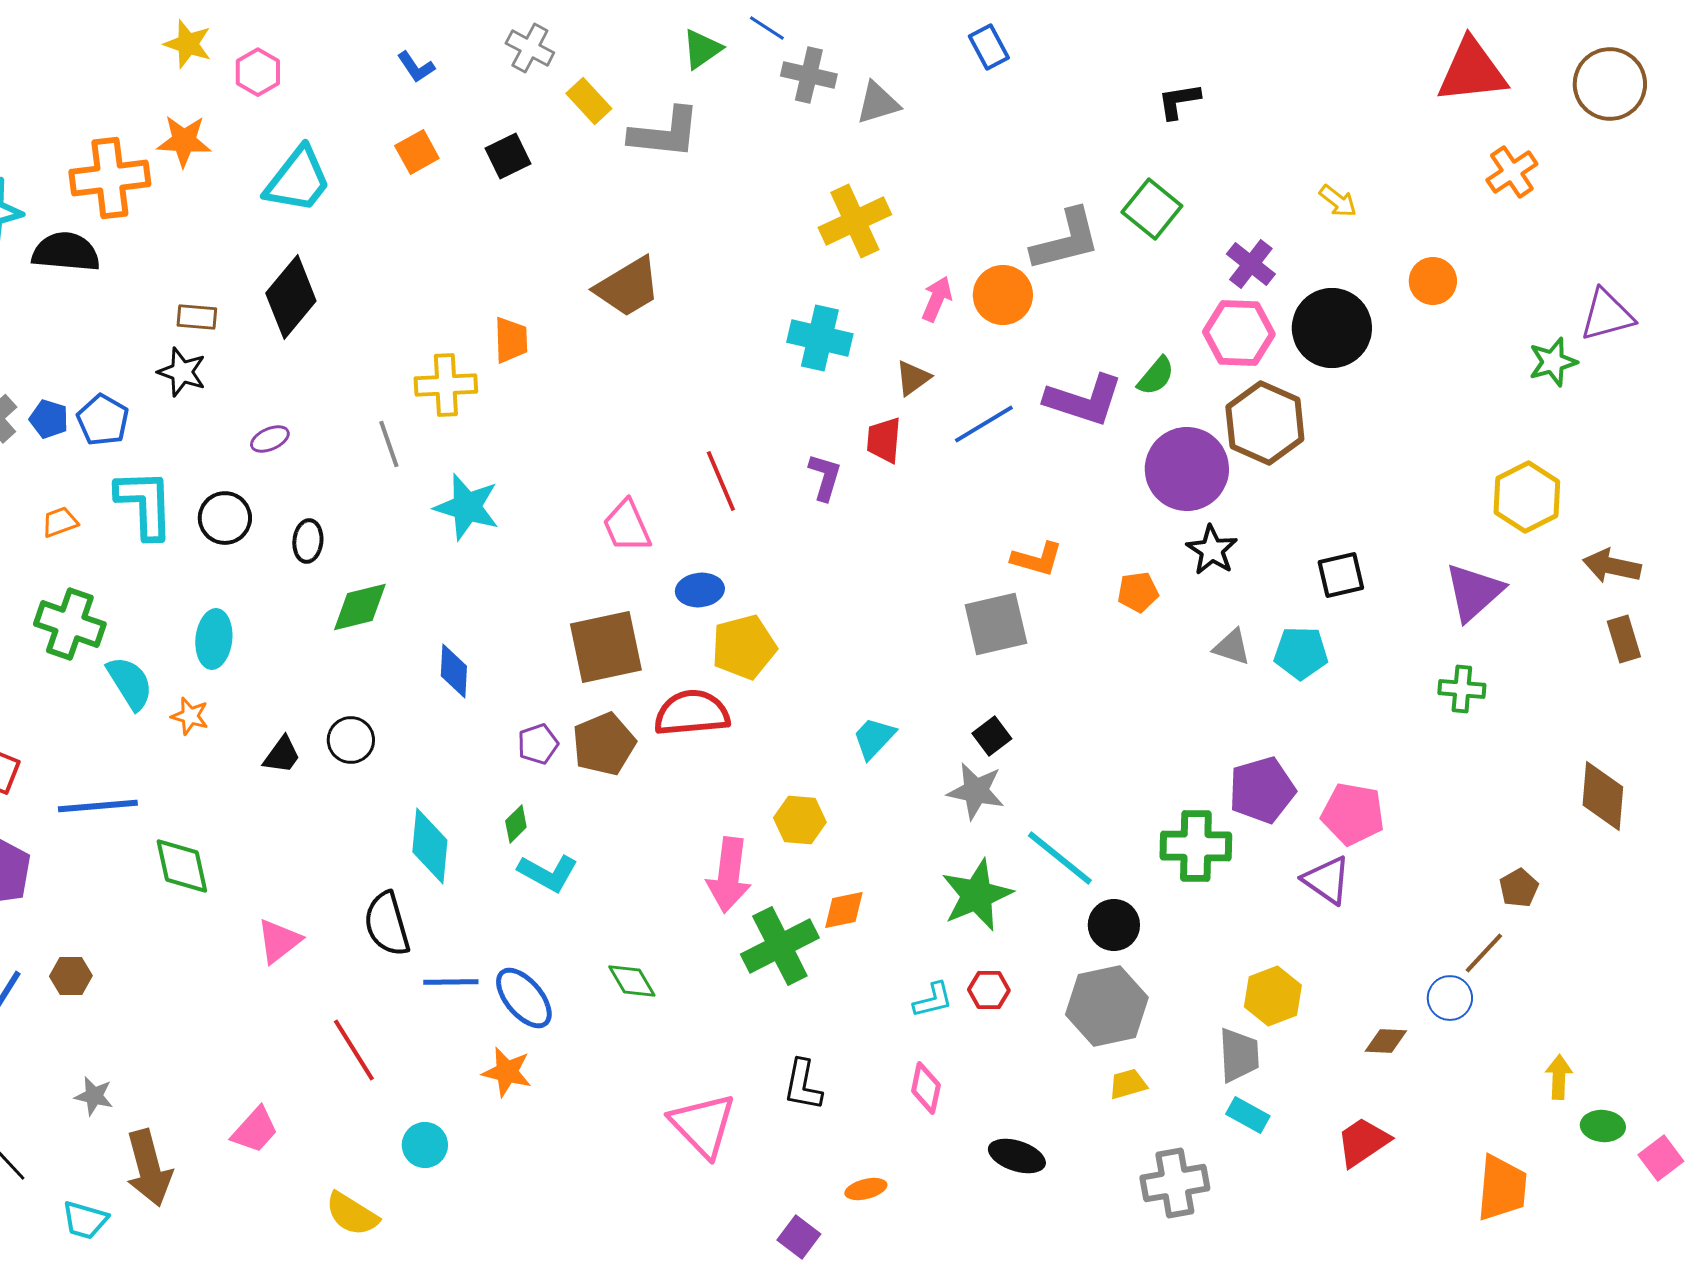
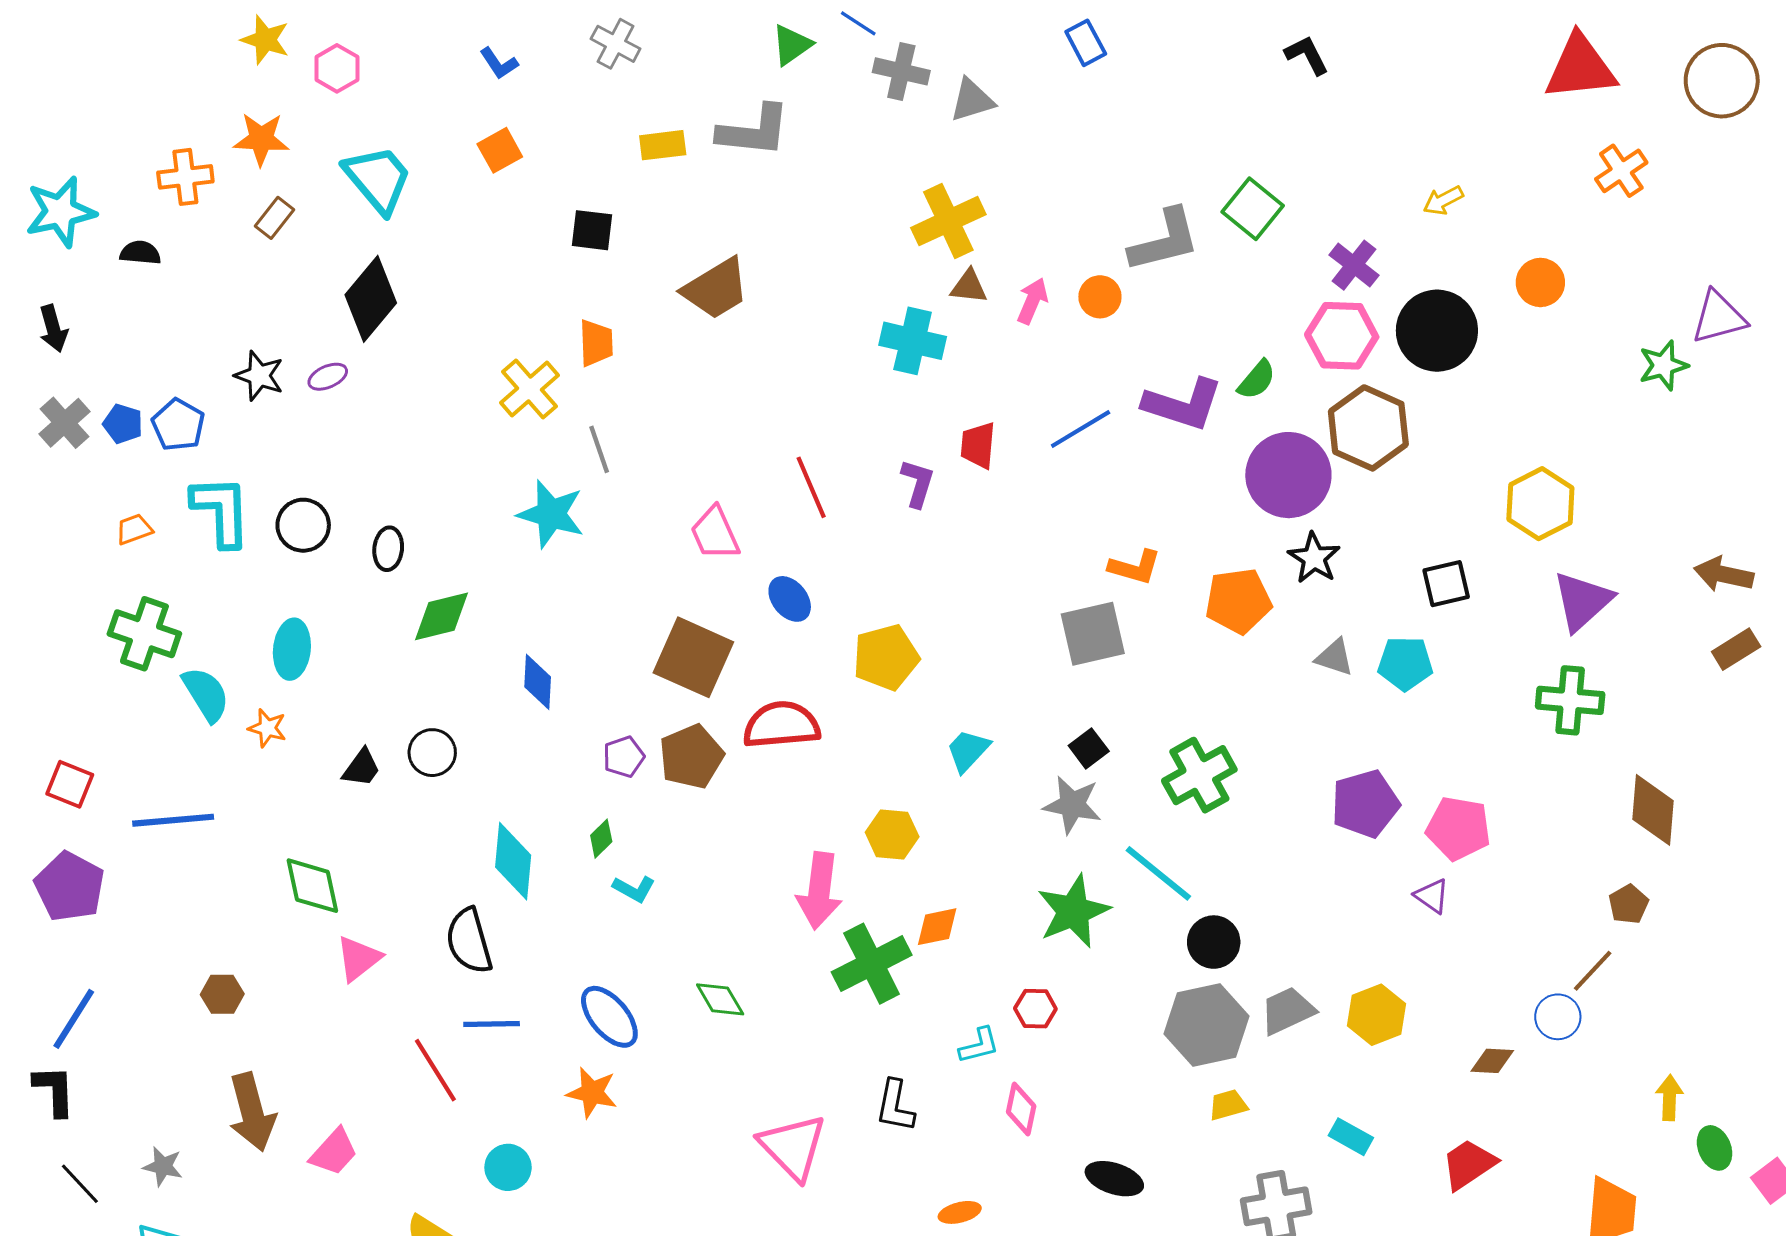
yellow rectangle: (589, 101) -> (663, 145), moved, turned -54
black L-shape: (1179, 101) -> (1307, 55), moved, turned 72
black square: (508, 156) -> (592, 230), moved, turned 33
orange cross: (110, 178) -> (185, 177), size x0.7
cyan trapezoid: (298, 180) -> (378, 179), turned -78
yellow arrow: (1338, 201) -> (1443, 201), turned 114
black semicircle: (66, 252) -> (140, 253), size x0.6
orange circle: (1003, 295) -> (1100, 297), size x0.7
brown rectangle: (197, 317) -> (274, 218), moved, turned -57
brown triangle: (913, 378) -> (969, 287), moved, turned 42
yellow cross: (446, 385) -> (530, 389), turned -38
purple ellipse: (270, 439) -> (328, 377), moved
gray line: (389, 444) -> (599, 449), moved
yellow hexagon: (1527, 497) -> (1540, 504), moved
blue ellipse: (700, 590) -> (790, 599), turned 57
orange pentagon: (1138, 592) -> (1238, 601), size x1.6
brown rectangle: (1624, 639) -> (1736, 649), turned 75
brown square: (606, 647) -> (693, 657), turned 36
yellow pentagon: (744, 647) -> (886, 657), moved
green cross: (1462, 689) -> (1570, 700), size x1.4
brown diamond: (1603, 796) -> (1653, 810), moved
green cross: (1196, 846) -> (1199, 775), moved, turned -30
green diamond: (182, 866) -> (312, 886), moved
cyan L-shape: (548, 873) -> (634, 889), size x0.7
purple triangle: (1327, 880) -> (1432, 896), size x0.7
brown hexagon: (71, 976) -> (222, 994), moved
blue line: (451, 982) -> (492, 1024), moved
red hexagon: (989, 990) -> (1035, 1009), moved
cyan L-shape: (933, 1000) -> (979, 1045), moved
gray trapezoid: (1239, 1055) -> (1287, 1011), moved, turned -112
gray star: (94, 1096) -> (163, 1166), moved
green ellipse: (1603, 1126) -> (1715, 1148), turned 63
brown arrow: (149, 1168) -> (252, 1112), moved

